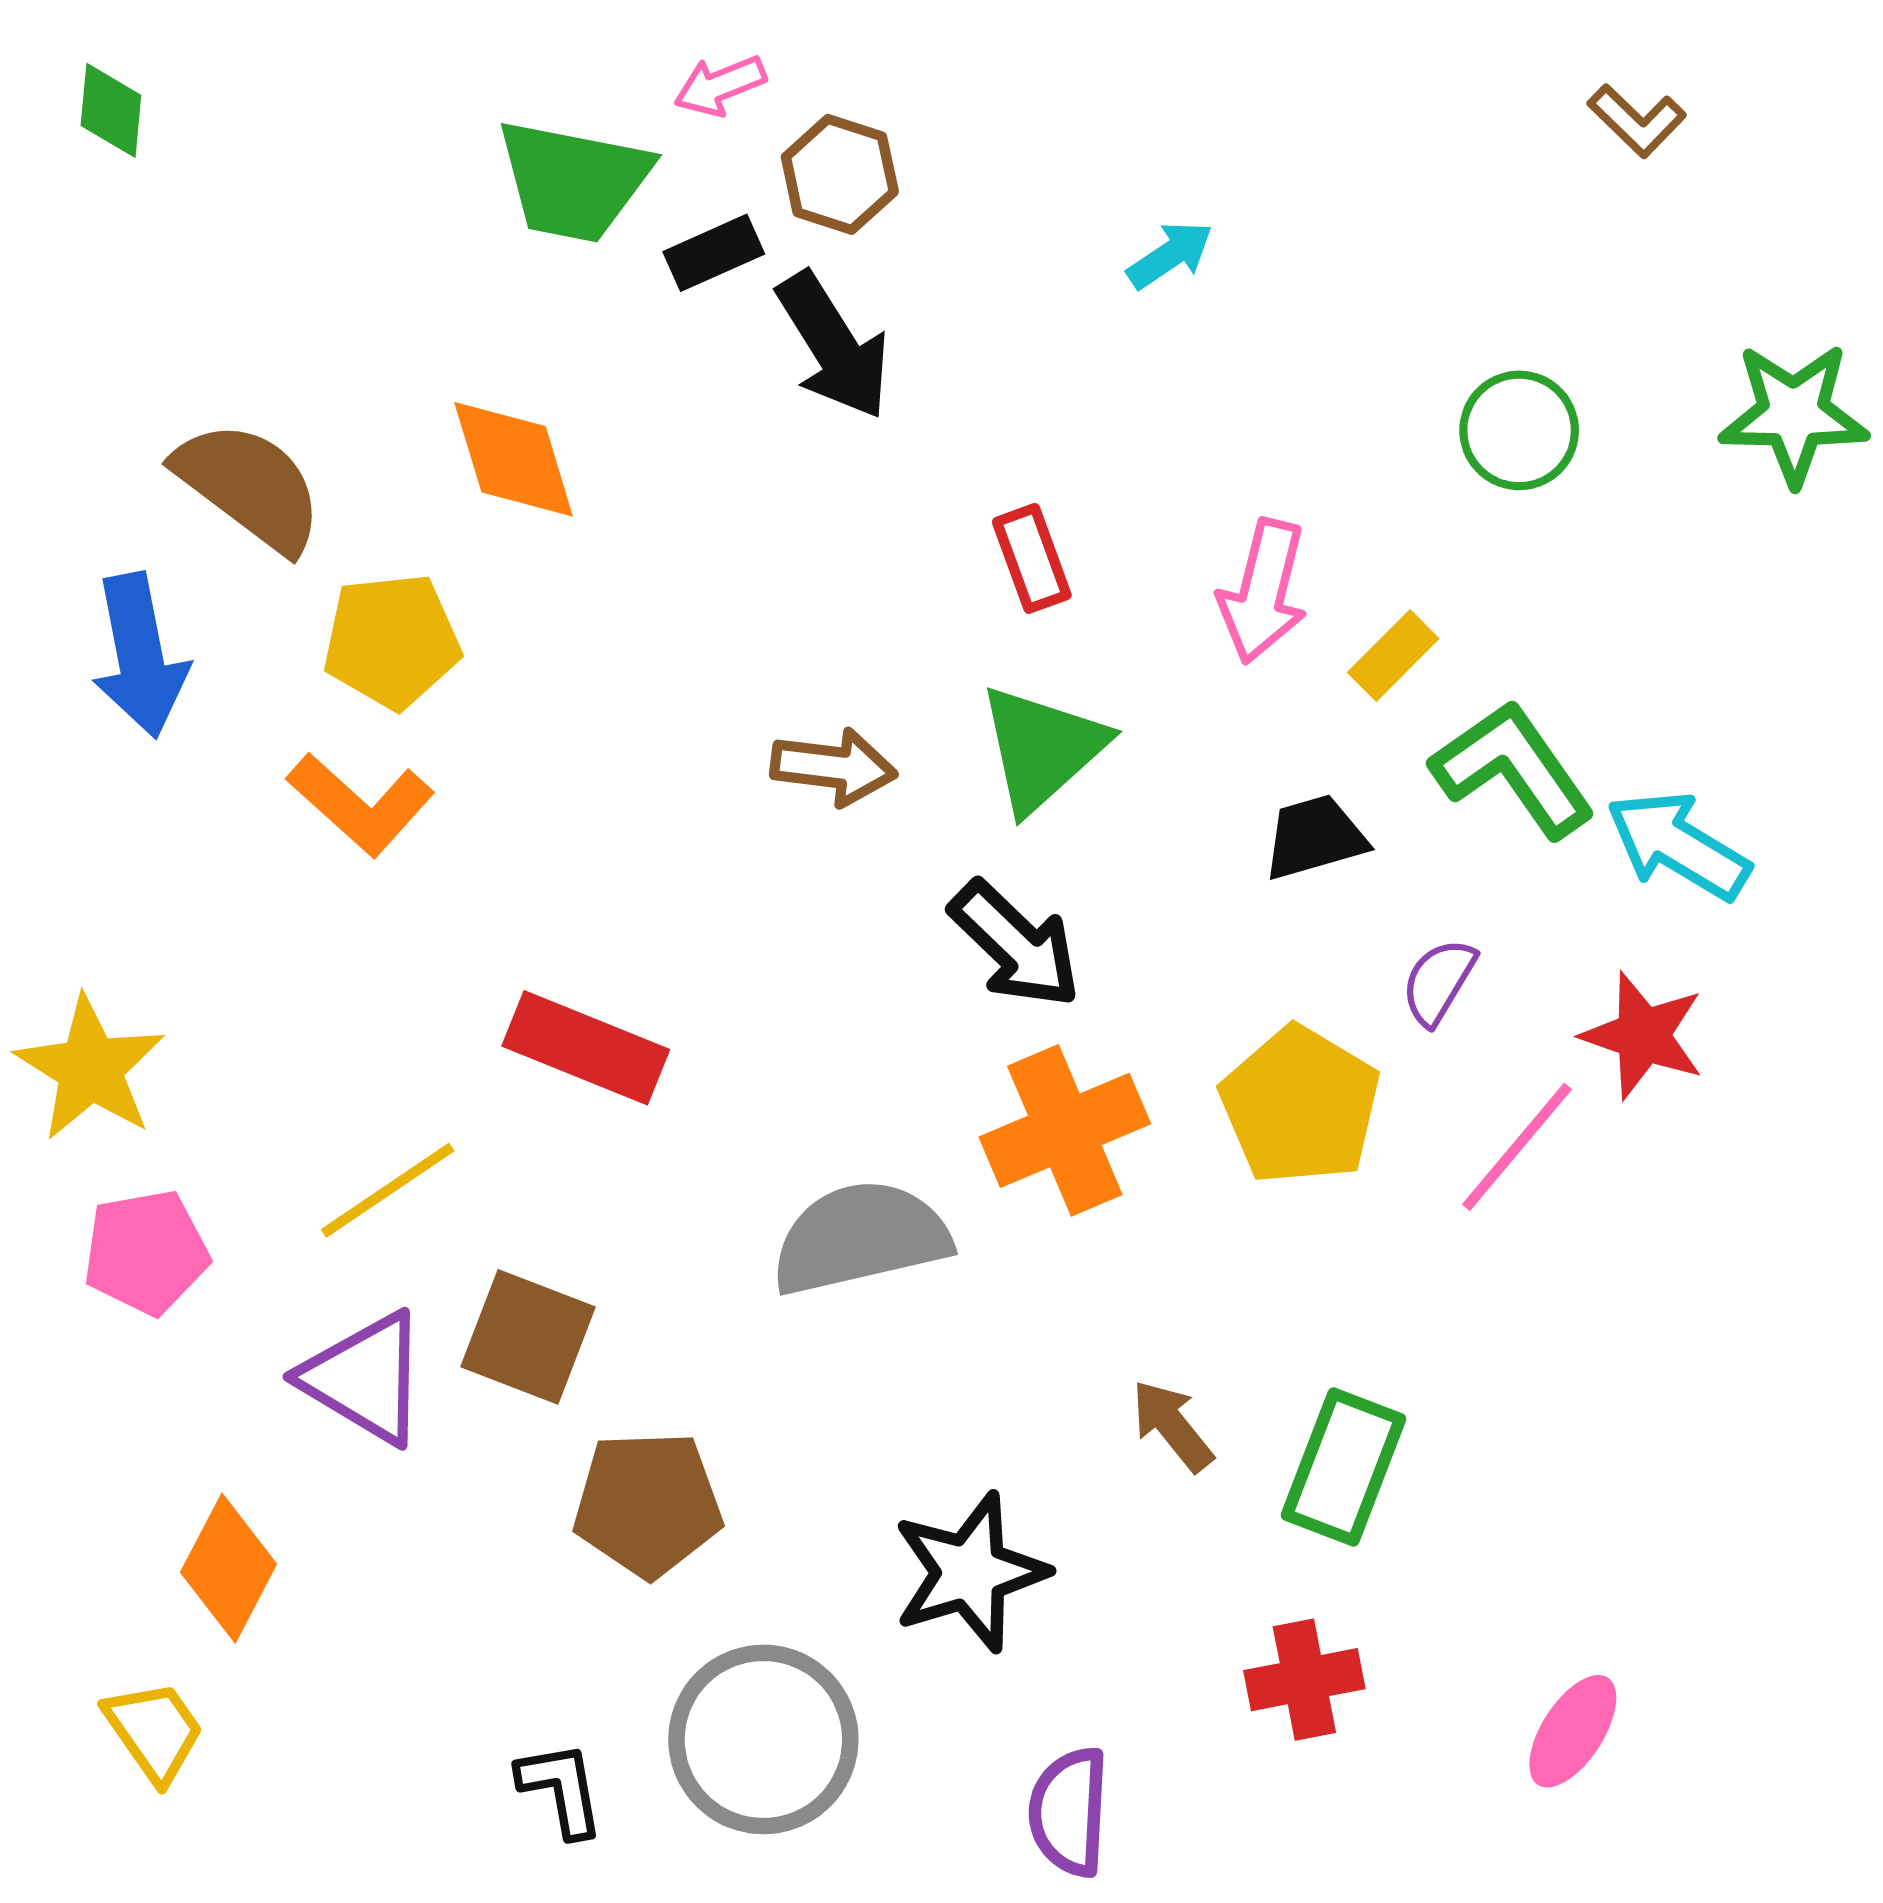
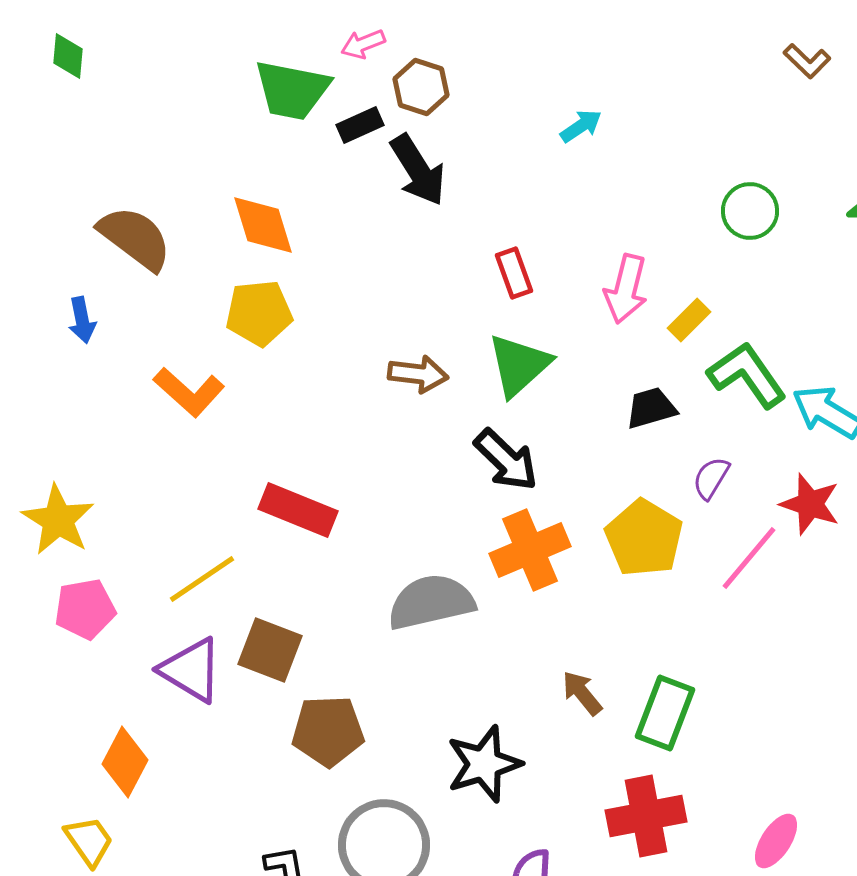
yellow pentagon: (392, 641) -> (259, 313), moved
blue arrow: (140, 655) -> (82, 320), size x0.6
red cross: (1304, 1680) -> (646, 816), size x1.4

